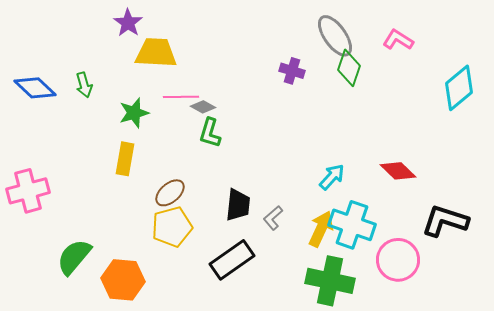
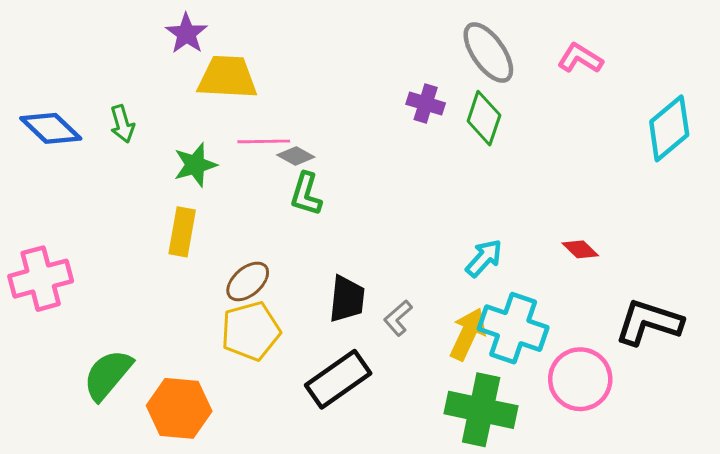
green diamond: (349, 68) -> (484, 118), moved
red diamond: (398, 171) -> (580, 249), size x0.7

